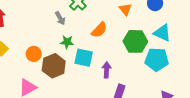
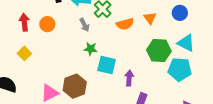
orange semicircle: (99, 30) -> (125, 24), moved, turned 30
orange circle: (34, 54) -> (47, 24), moved
brown hexagon: (54, 66) -> (75, 86), moved

